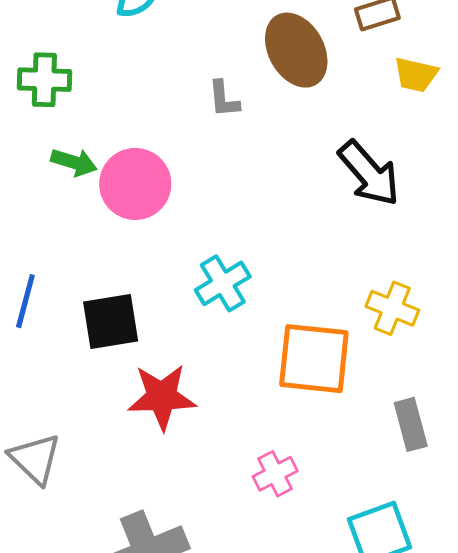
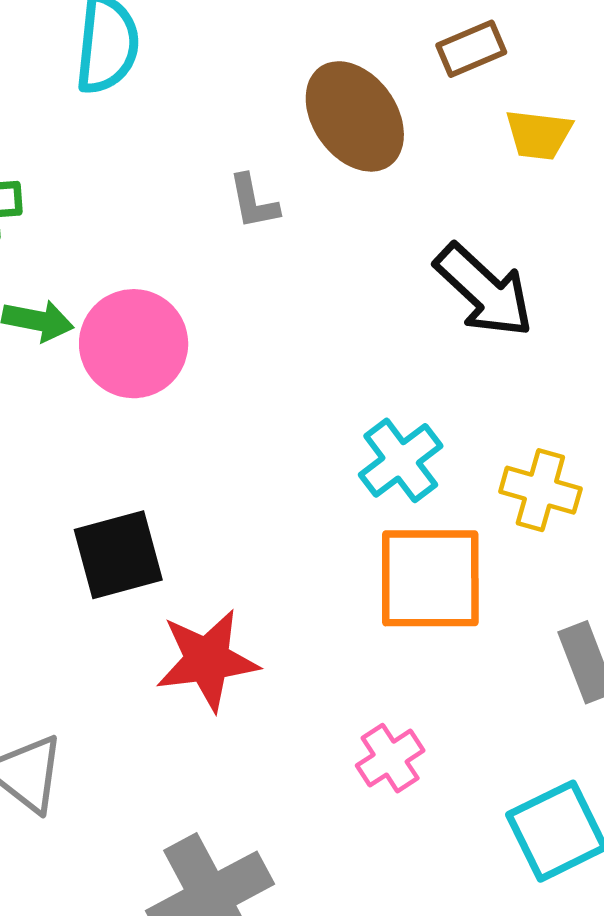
cyan cross: (223, 283) -> (401, 460), moved

